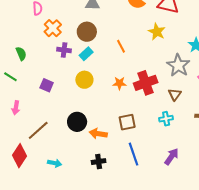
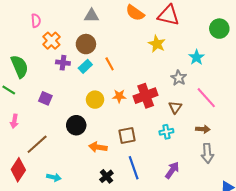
orange line: (121, 46) -> (110, 64), moved
green semicircle: (21, 54) -> (19, 66), size x1.6
gray star: (178, 65) -> (179, 78), size x0.7
yellow circle: (84, 80) -> (95, 100), moved
black circle: (77, 122) -> (76, 125), moved
black cross: (99, 162) -> (106, 176), moved, turned -32

